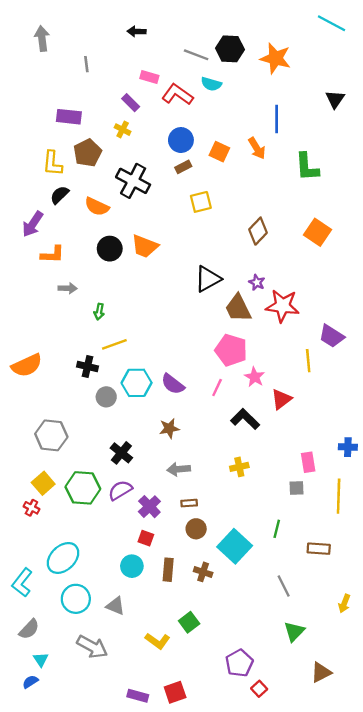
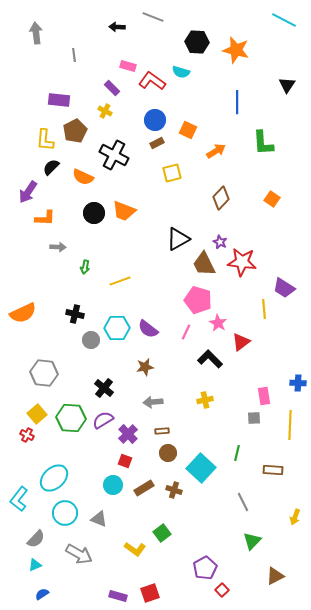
gray line: (196, 55) -> (153, 17), moved
orange arrow: (257, 148) -> (216, 151), moved, turned -90
orange square: (318, 232) -> (272, 199), size x0.7
yellow line: (114, 344) -> (120, 281), moved
brown rectangle: (168, 570) -> (144, 488), turned 54
gray semicircle: (29, 629) -> (36, 539), moved
cyan triangle: (41, 660) -> (35, 565), turned 40
blue semicircle: (30, 682) -> (42, 594), moved

